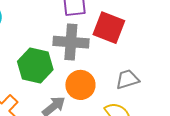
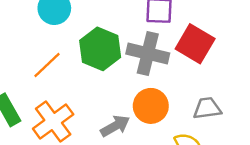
green hexagon: (35, 65) -> (100, 49), moved

